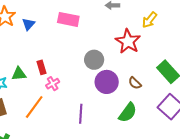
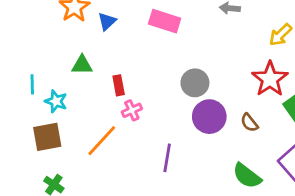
red star: (128, 41) -> (270, 79), moved
green triangle: (19, 74) -> (82, 65), moved
green semicircle: (128, 113) -> (247, 176), moved, turned 85

